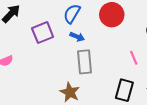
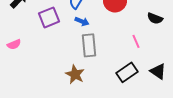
black rectangle: (124, 90) -> (127, 72), turned 40

